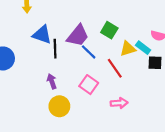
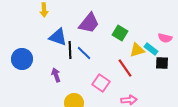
purple trapezoid: (78, 36) -> (89, 23), moved
blue line: (89, 52) -> (84, 53), moved
purple arrow: (52, 81) -> (56, 75), moved

